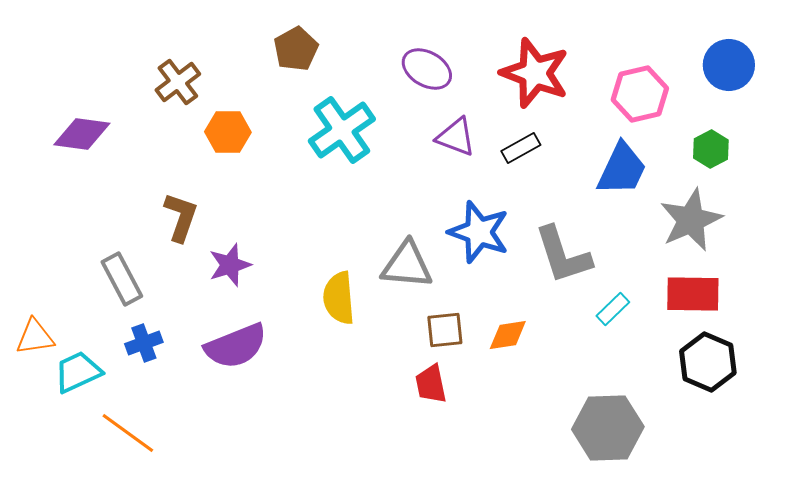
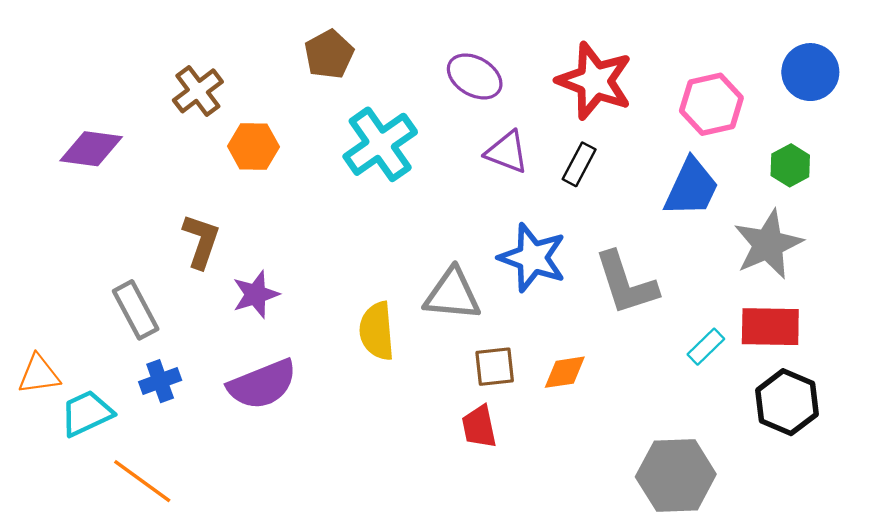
black rectangle: (521, 148) -> (579, 164), turned -33
cyan rectangle: (613, 309) -> (706, 347), moved

